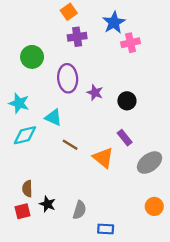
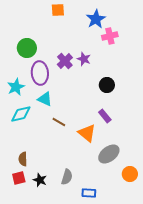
orange square: (69, 12) -> (58, 10), turned 32
purple cross: (77, 37) -> (65, 61), moved, turned -35
purple ellipse: (68, 78) -> (40, 73), moved
purple star: (95, 93) -> (84, 59), moved
cyan star: (19, 103) -> (16, 87), turned 30
gray ellipse: (150, 163) -> (109, 154), moved
black star: (47, 204) -> (40, 180), moved

